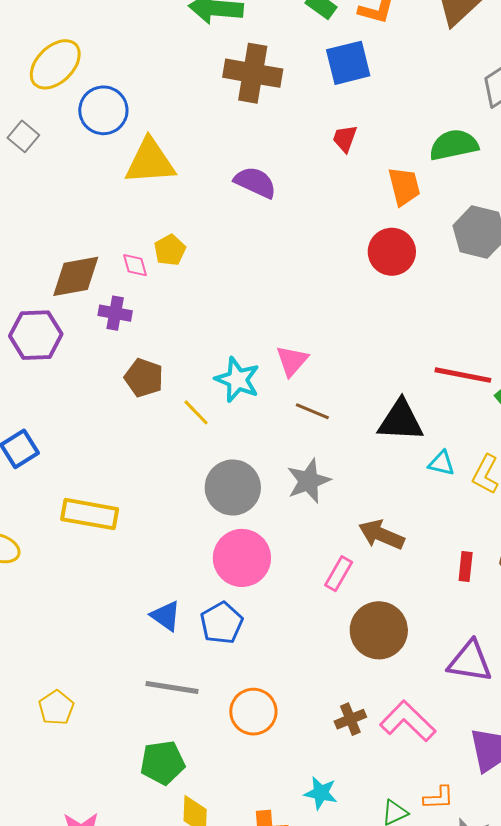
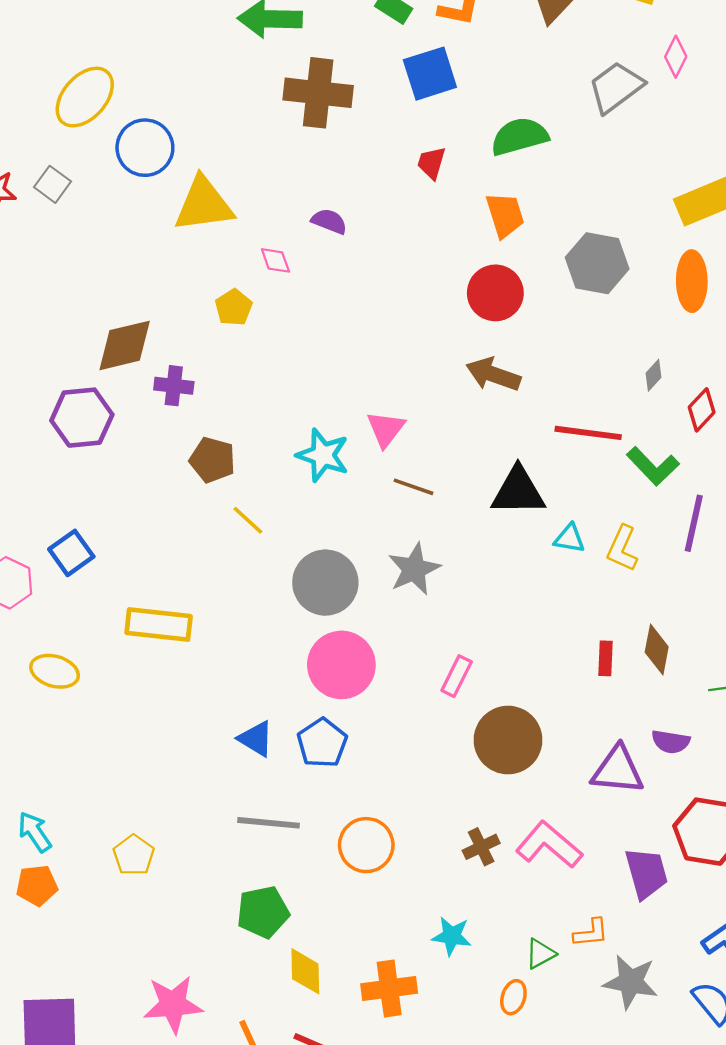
green semicircle: (454, 145) -> (519, 136), moved
purple semicircle: (255, 182) -> (329, 221), size x0.7
pink diamond: (135, 265) -> (275, 260), moved
yellow line: (196, 412) -> (248, 520), moved
brown arrow: (381, 535) -> (493, 374), moved

